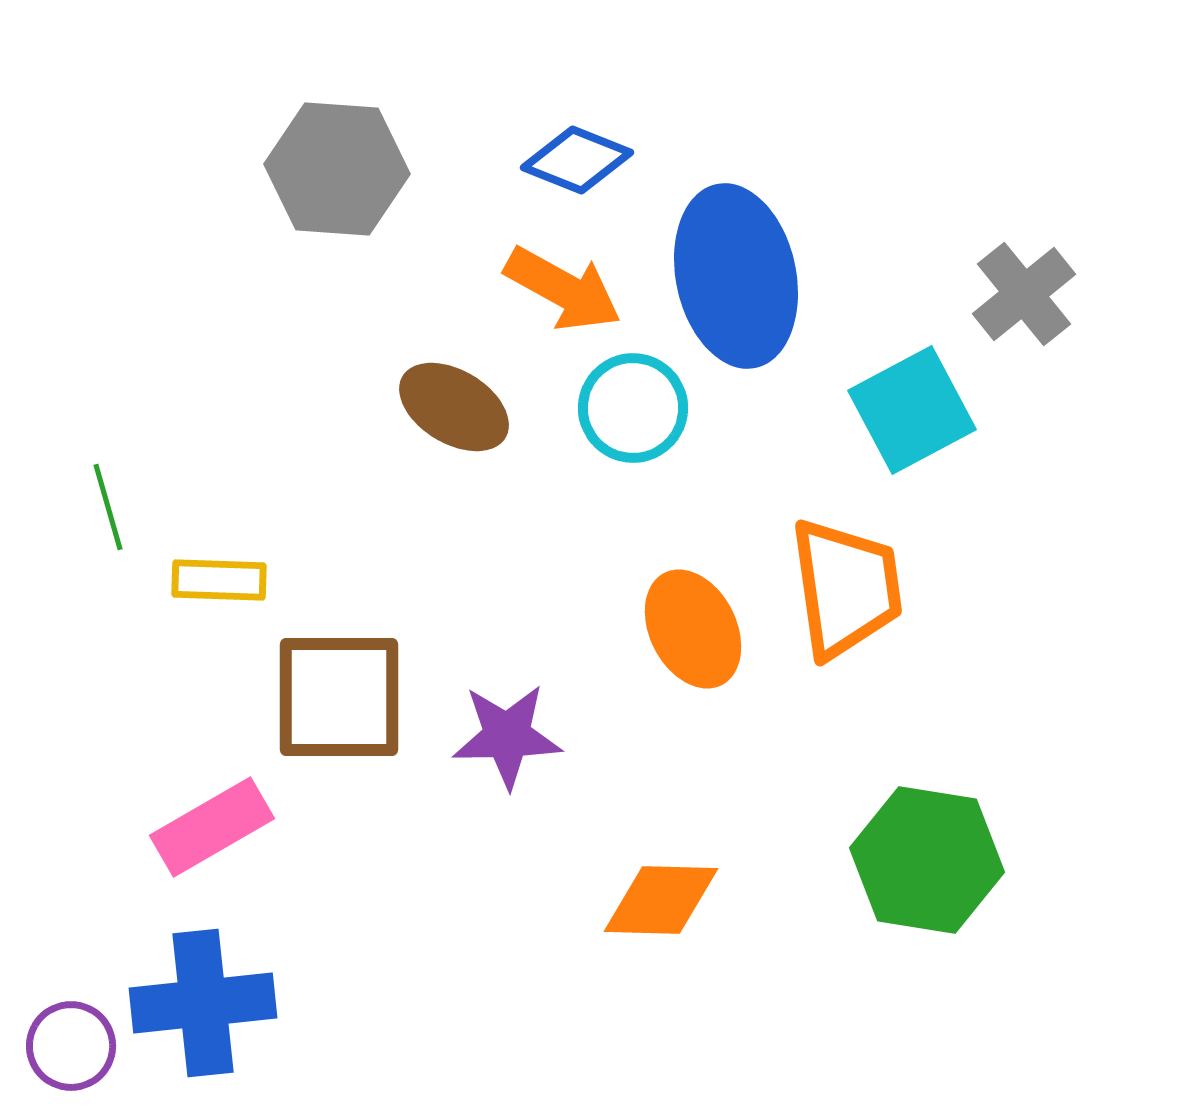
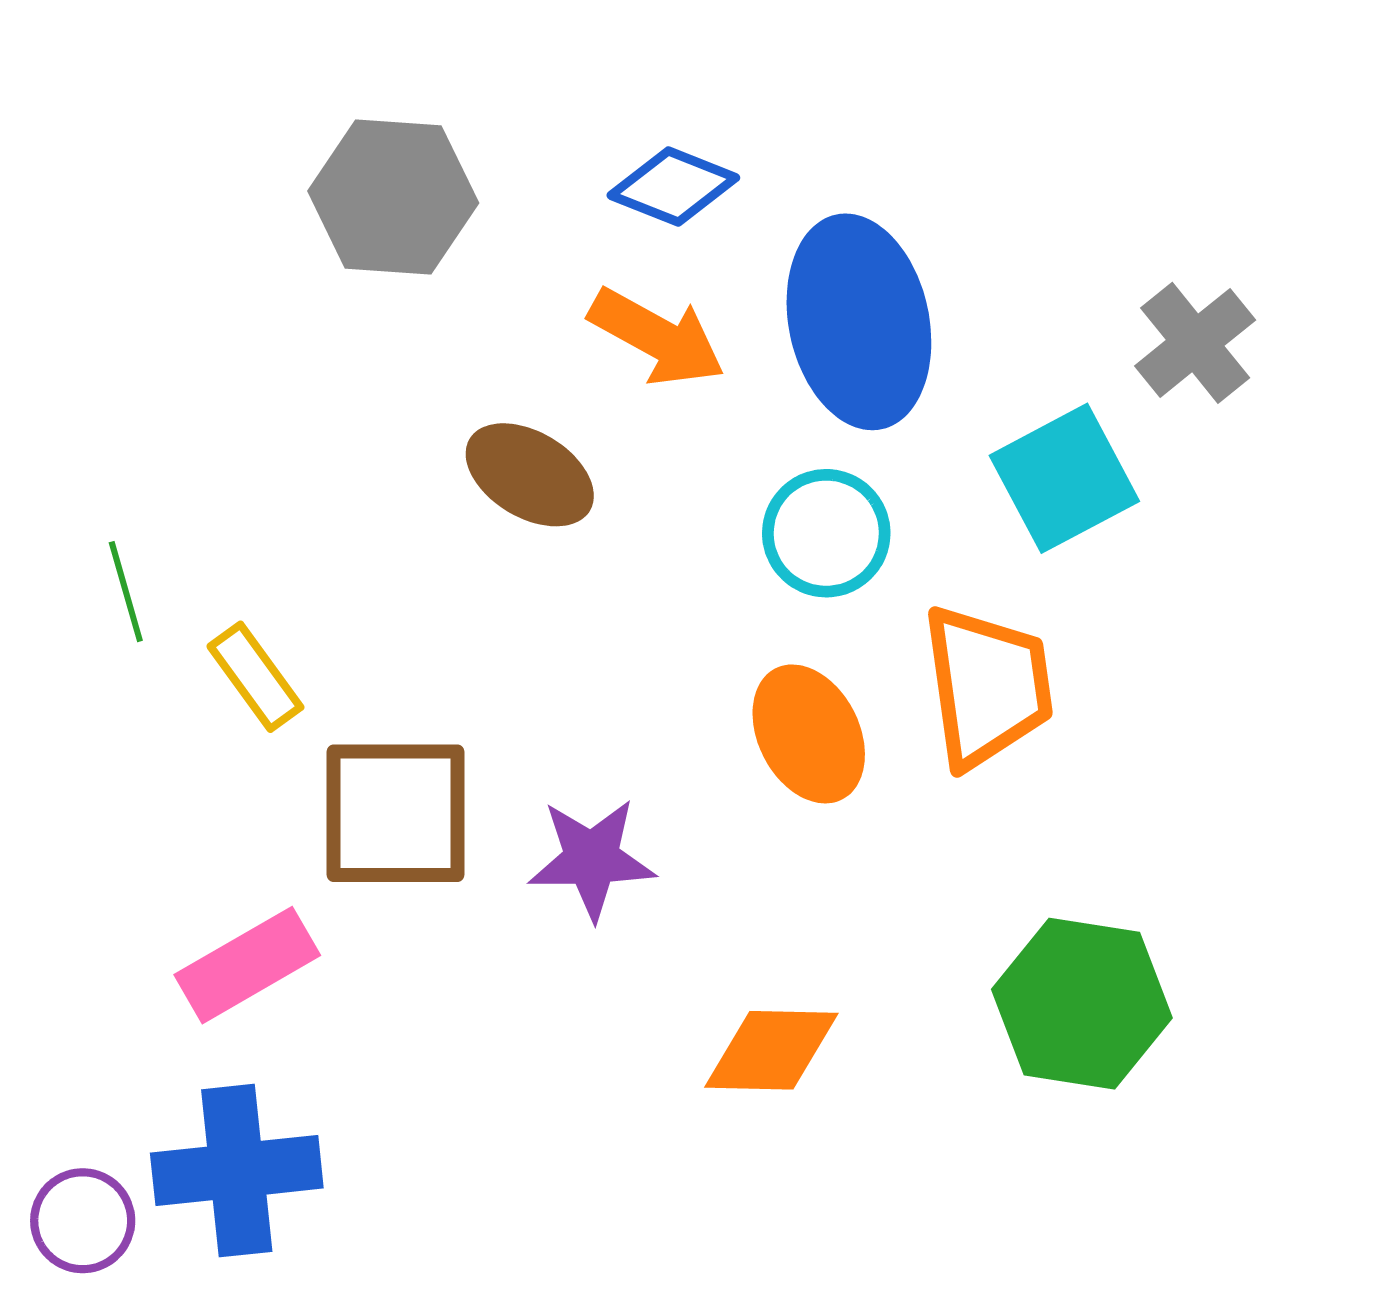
cyan circle: (633, 408) -> (826, 533), moved
yellow rectangle: (219, 580) -> (255, 677), turned 52

